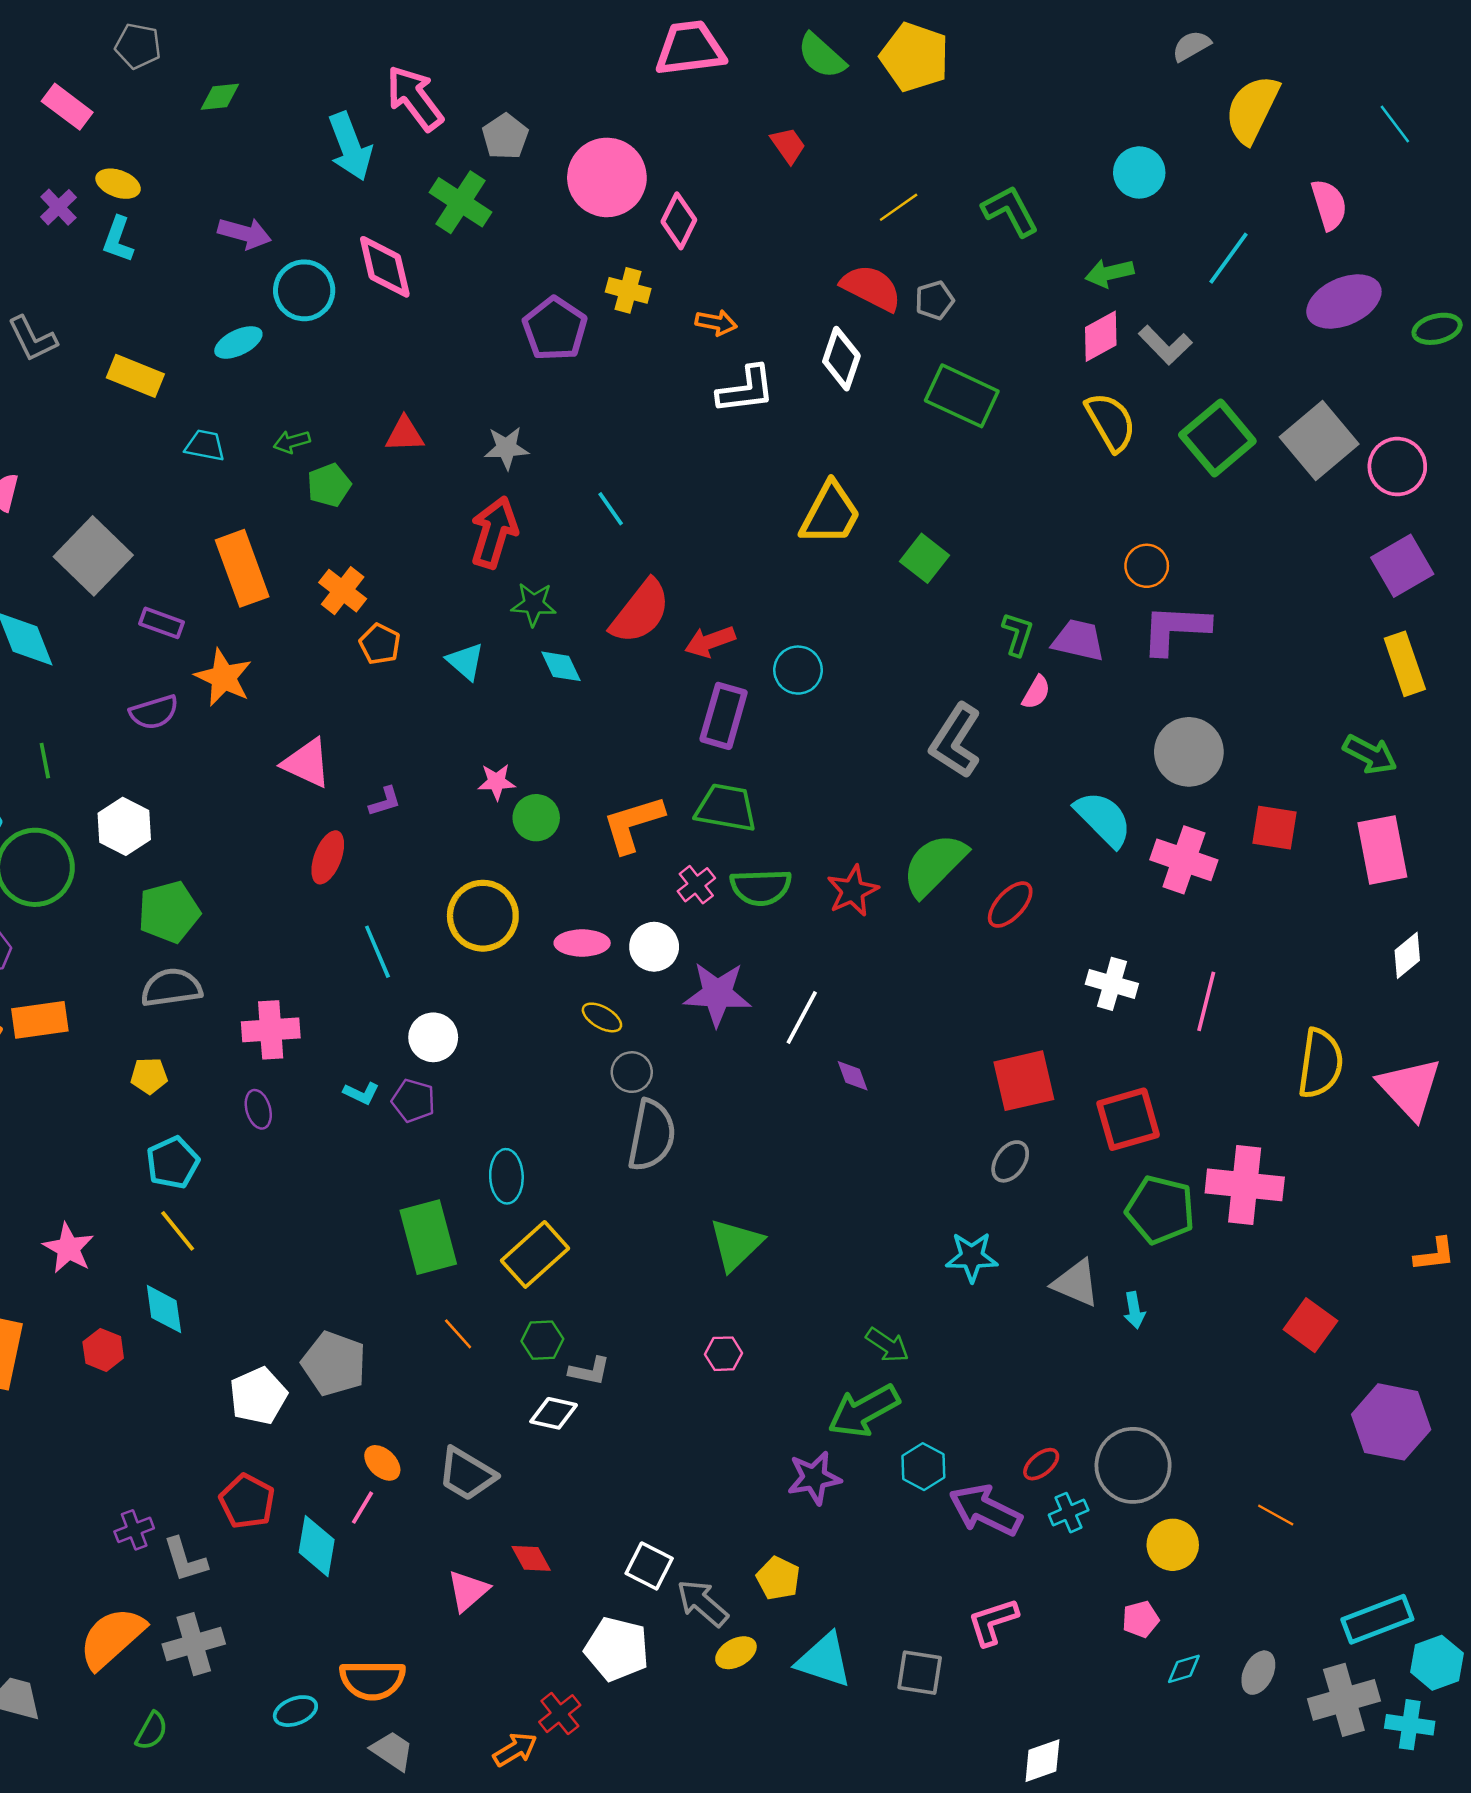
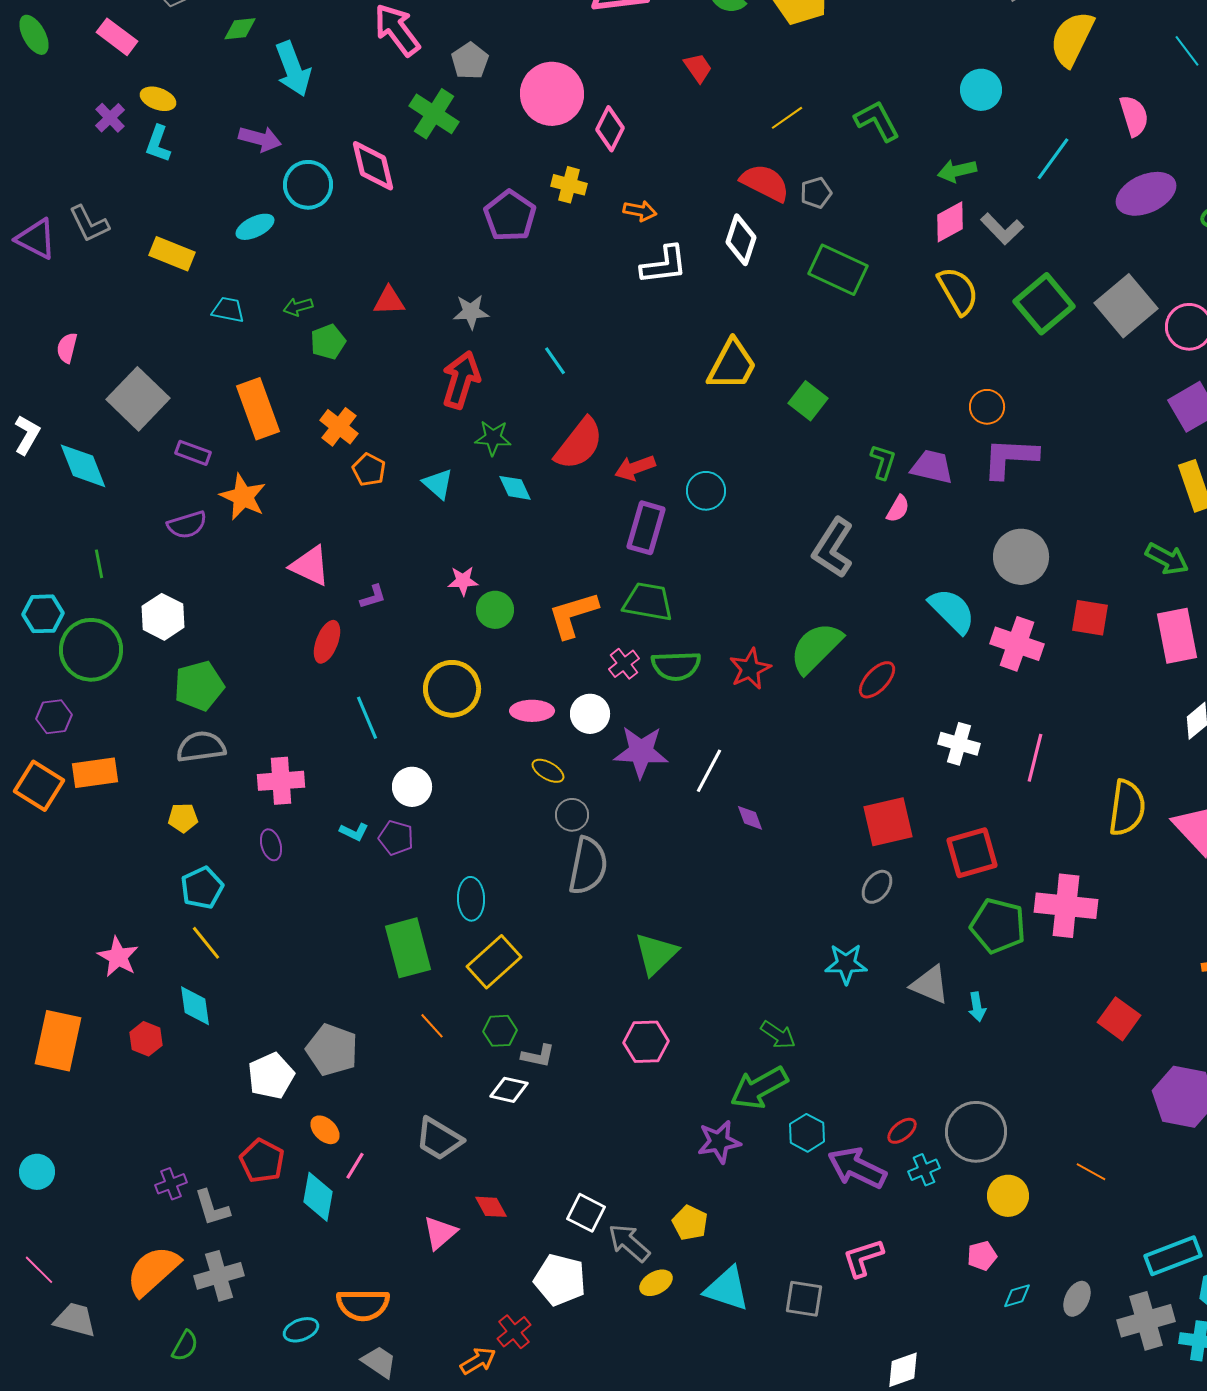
cyan arrow: (350, 146) -> (293, 69), moved
pink hexagon: (724, 1354) -> (646, 1042), size x1.5
orange ellipse: (382, 1463) -> (325, 1130), moved

